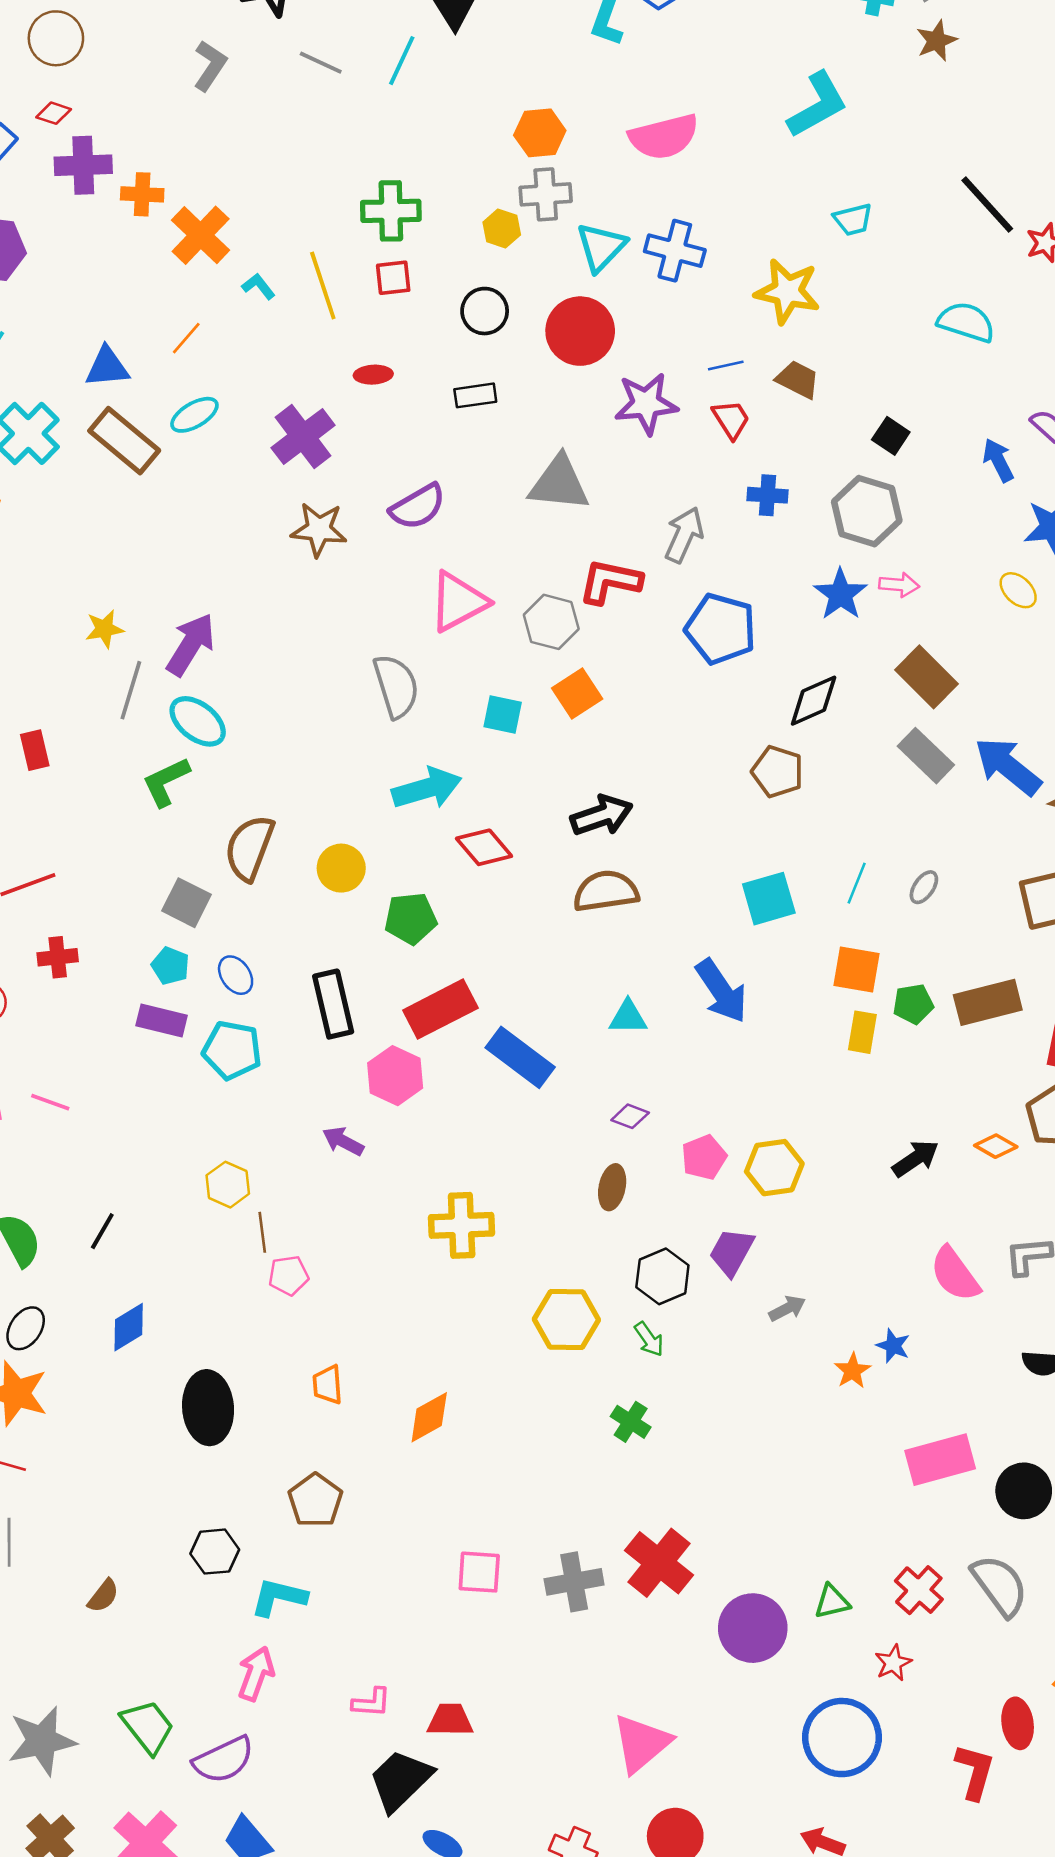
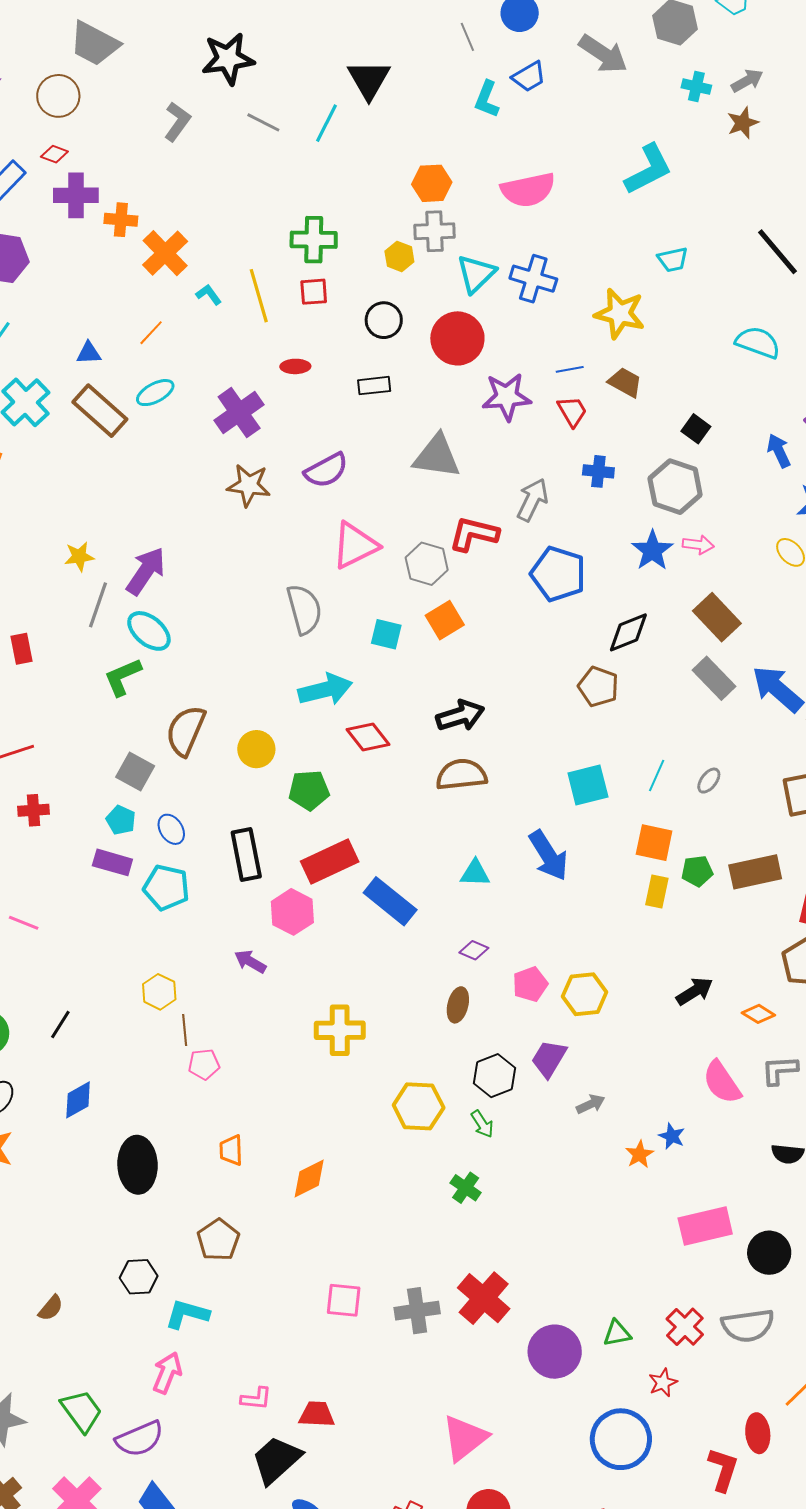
blue triangle: (107, 367) -> (89, 353), size x0.7
orange diamond: (996, 1146) -> (758, 1014), moved
gray semicircle: (1000, 1585) -> (748, 1325), turned 116

